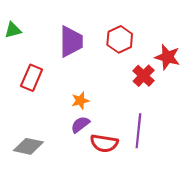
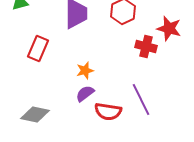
red cross: (144, 76) -> (146, 46), turned -30
purple line: (138, 131) -> (141, 99), turned -32

